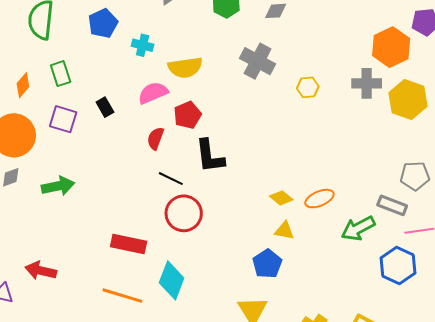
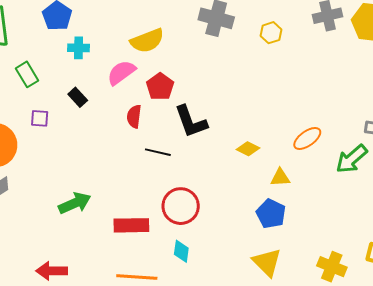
cyan cross: (143, 45) -> (79, 48), moved
purple square: (63, 119) -> (40, 118), size x0.7
green arrow: (58, 186) -> (75, 203), moved
yellow diamond: (281, 198) -> (248, 149), moved
red circle: (184, 213) -> (181, 206), moved
cyan diamond: (172, 280) -> (181, 251), size x0.6

